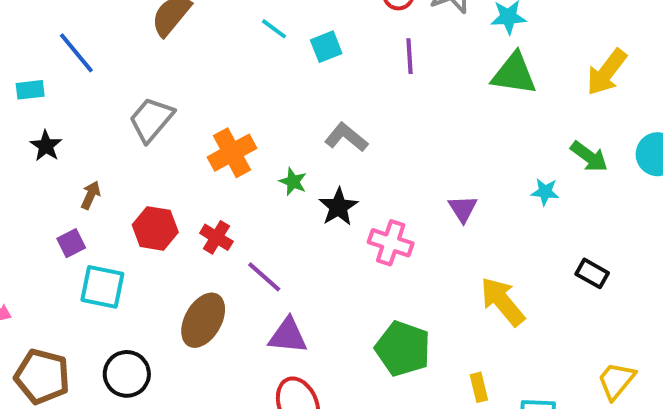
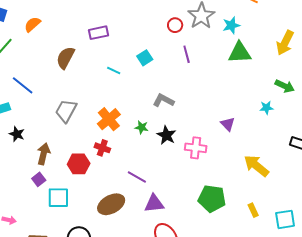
cyan line: (274, 29) -> (114, 71), moved
brown arrow: (91, 195) -> (44, 154), size x1.5
red cross: (216, 237) -> (102, 148), moved
brown ellipse: (203, 320) -> (111, 204), turned 44

